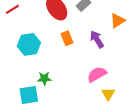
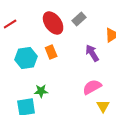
orange rectangle: (67, 38) -> (51, 52), moved

